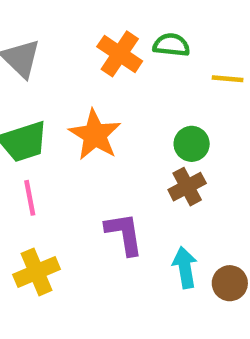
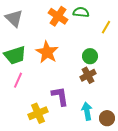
yellow line: (228, 79) -> (106, 27), turned -64
pink line: (30, 198) -> (18, 80), turned 35
yellow cross: (37, 272) -> (38, 113), moved

